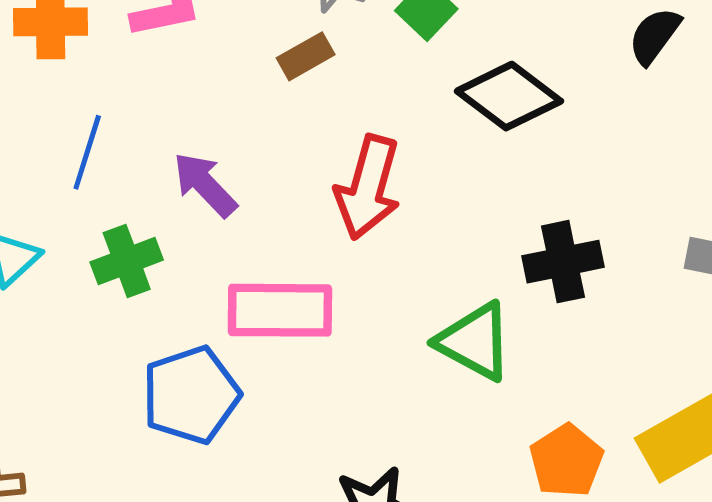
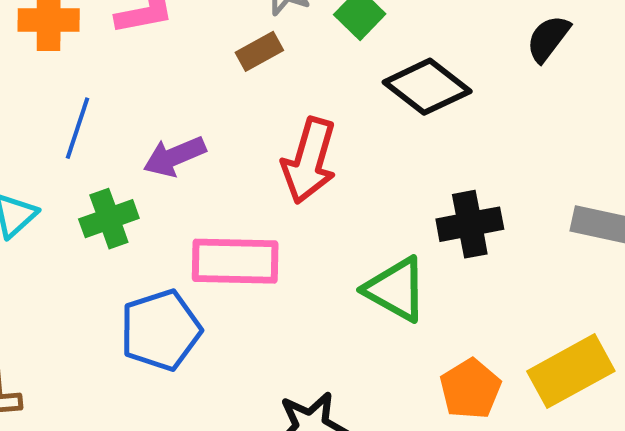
purple arrow: (205, 185) -> (174, 156), turned -70

